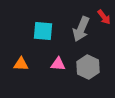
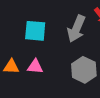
pink triangle: (58, 64) -> (35, 67), moved

